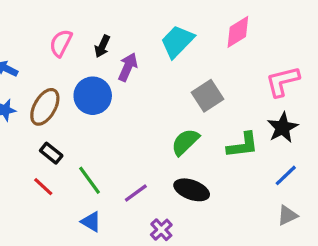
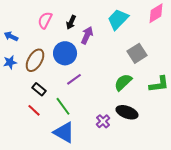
purple line: (136, 193) -> (74, 79), moved
blue triangle: (91, 222) -> (64, 132), size x1.6
purple cross: (161, 230) -> (103, 121), moved

